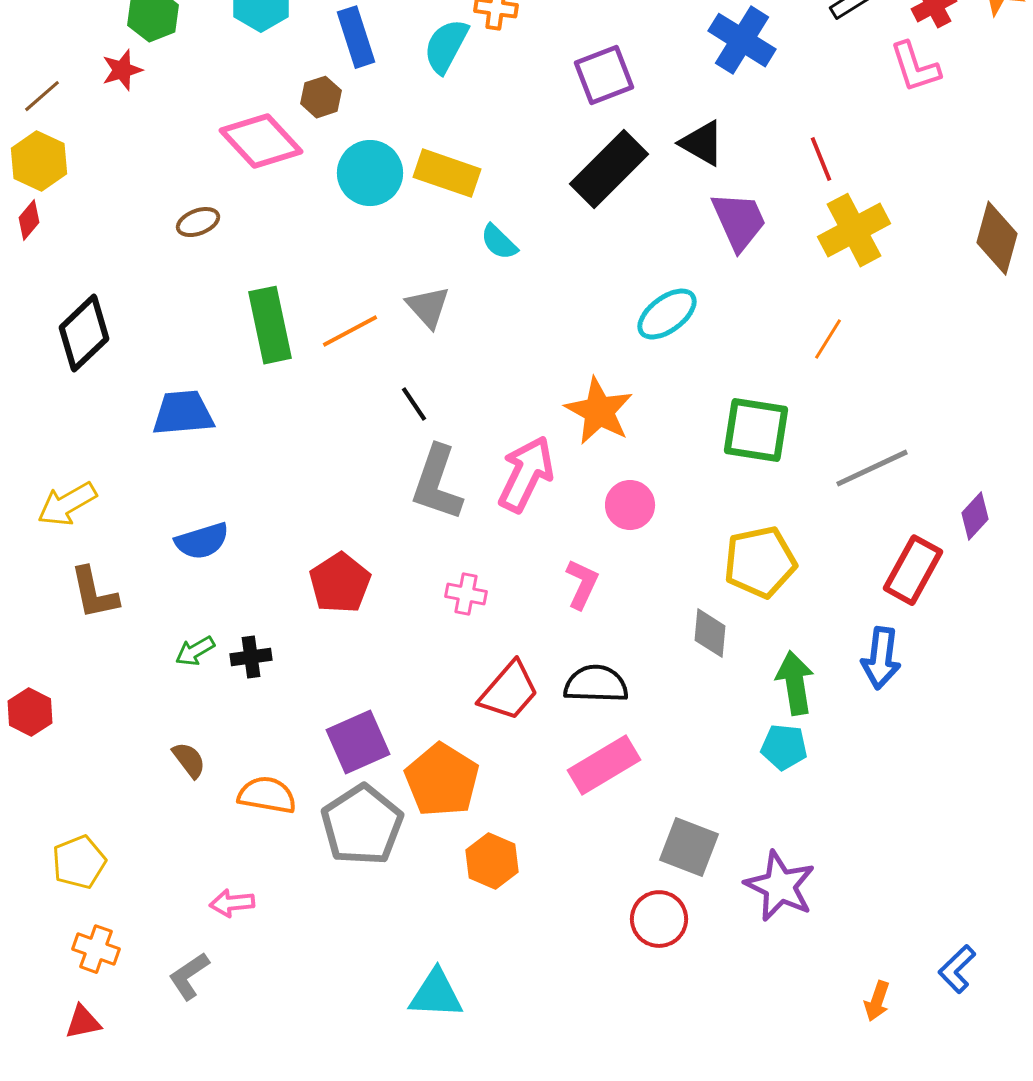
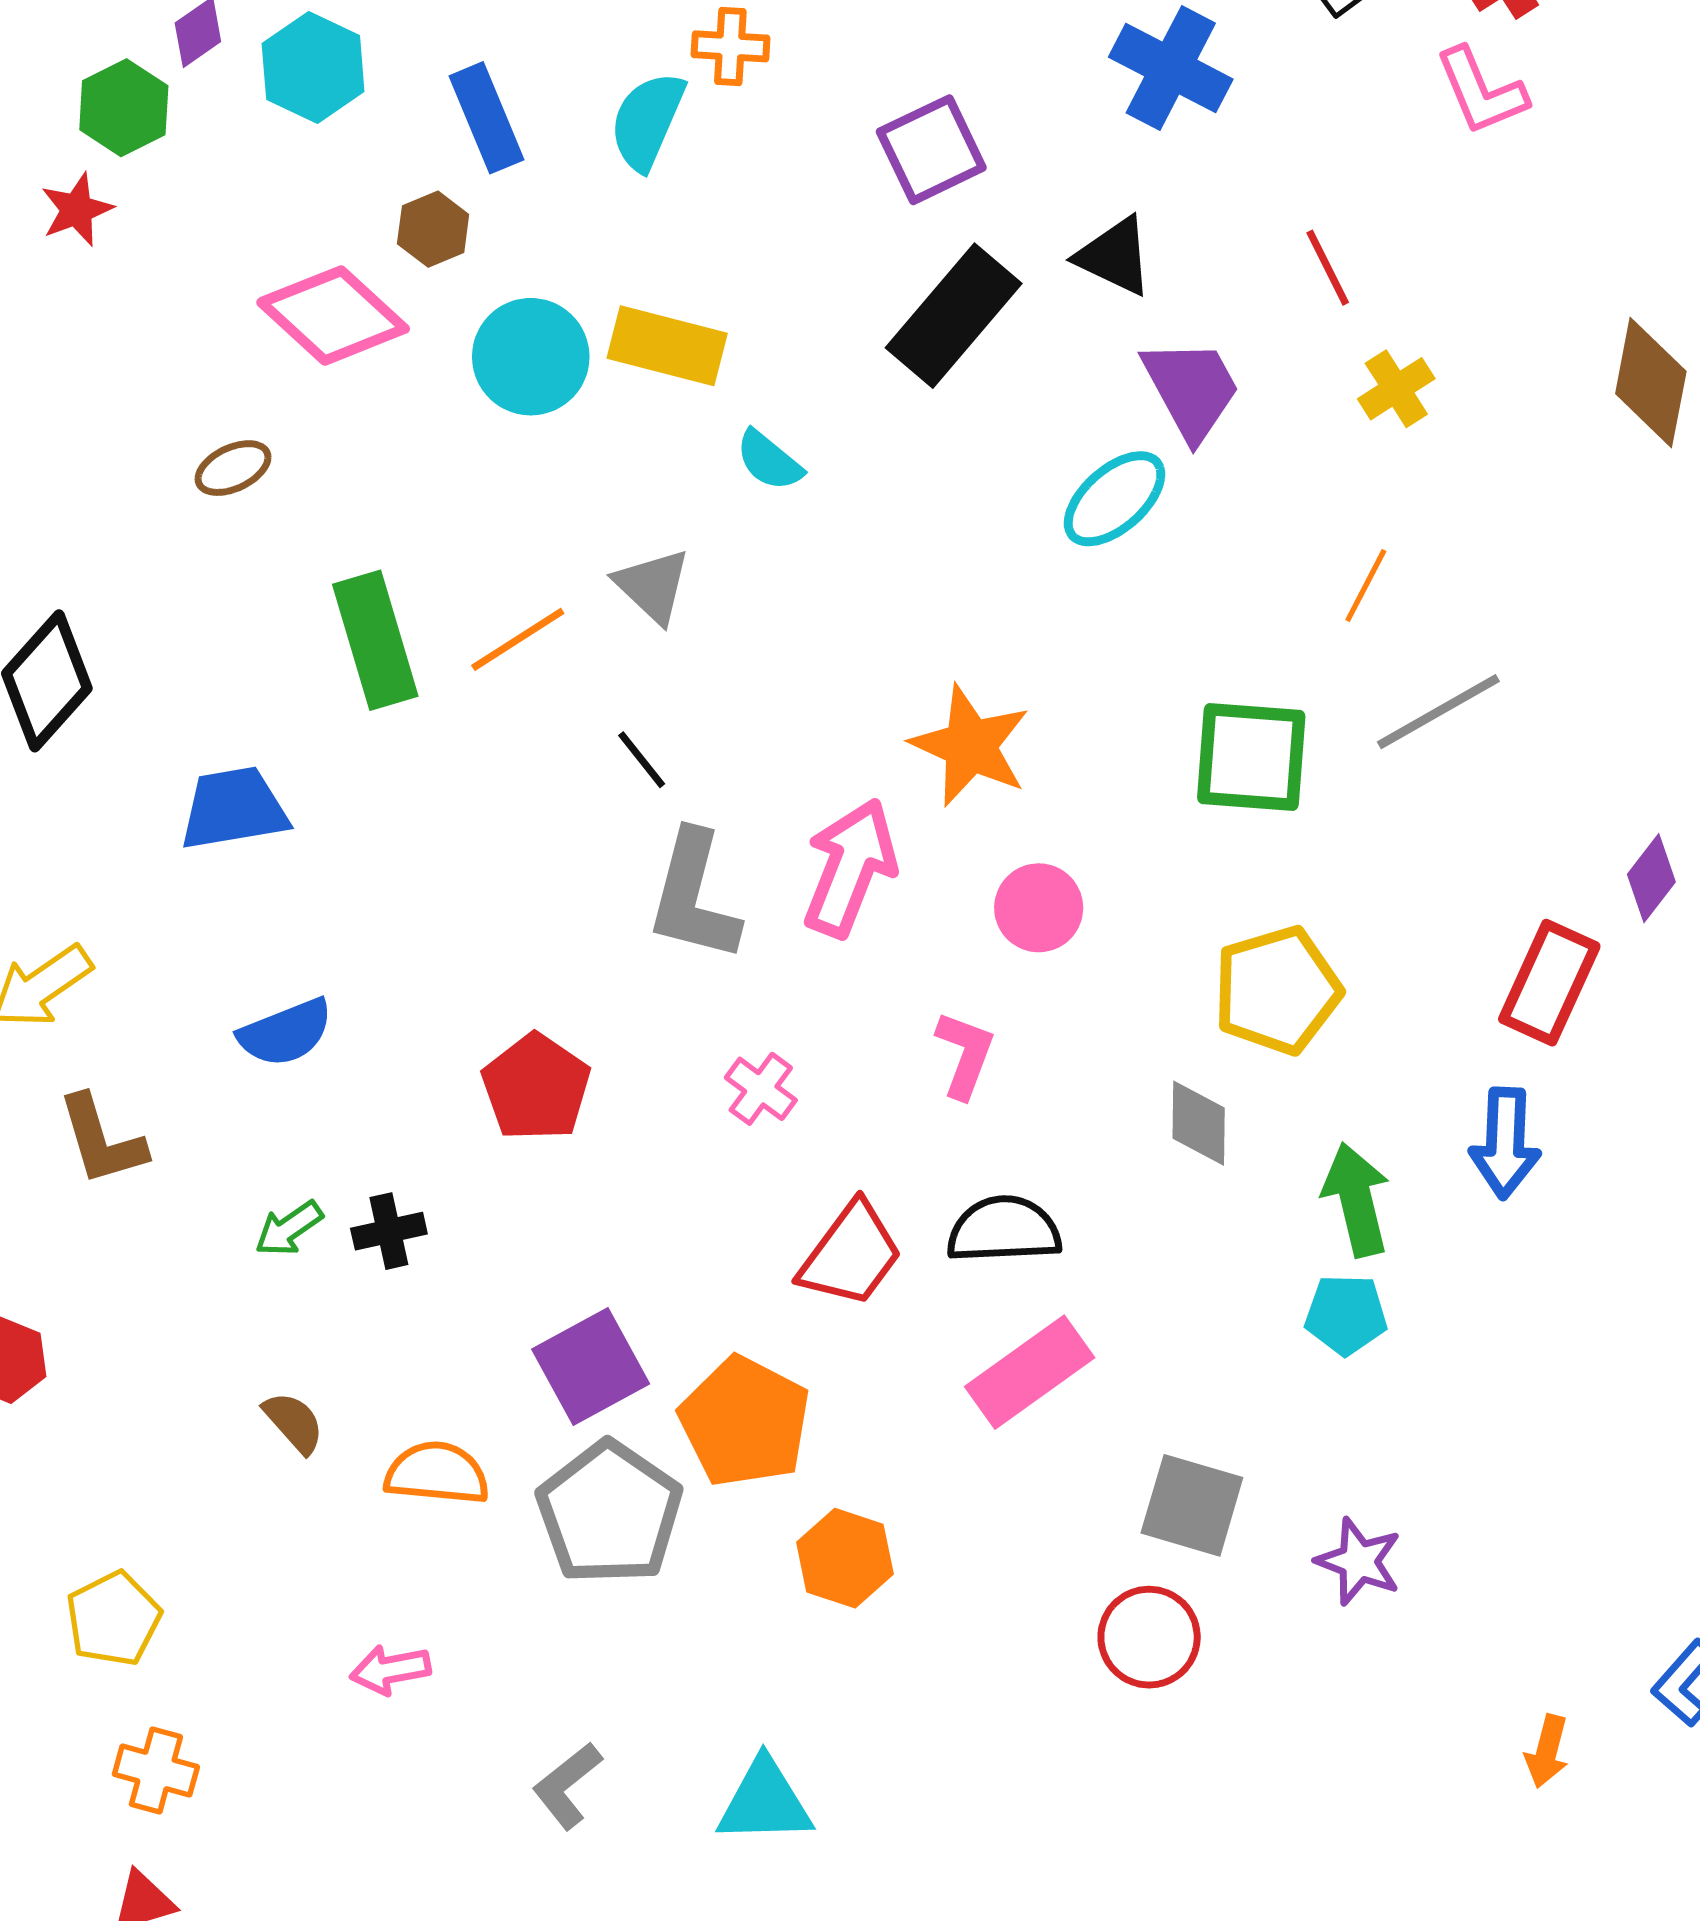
yellow cross: (854, 230) -> (1396, 389), size x0.6
cyan ellipse: (667, 314) -> (1115, 499), moved
gray line: (872, 468) -> (1438, 712), moved
pink cross: (466, 594) -> (761, 1089), turned 30
purple star: (780, 886) -> (1359, 1561), size x0.7
gray L-shape: (189, 976) -> (567, 1786), moved

